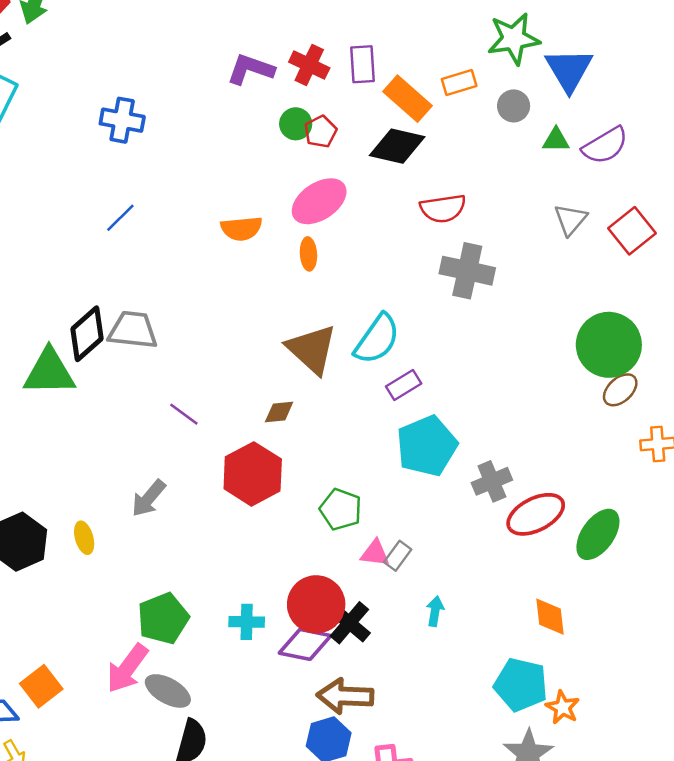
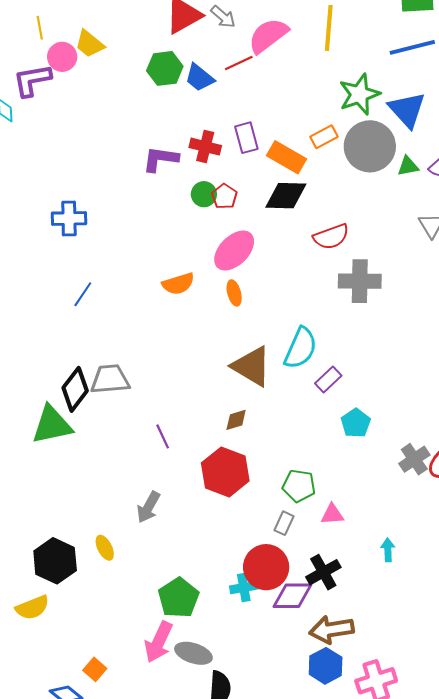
gray circle: (514, 106) -> (370, 146), size x2.0
purple line: (184, 414) -> (163, 436), turned 40
cyan pentagon: (427, 446) -> (356, 423), size x0.6
gray cross: (492, 481) -> (414, 459), moved
gray rectangle: (398, 556) -> (284, 523), moved
red circle: (316, 604) -> (266, 567), moved
black cross: (349, 623) -> (323, 572), turned 32
orange square: (41, 686) -> (95, 669), size x0.7

